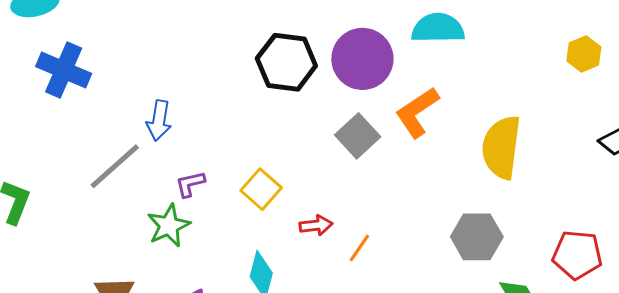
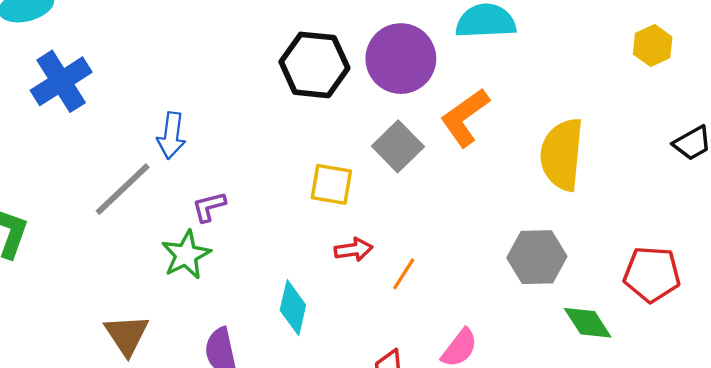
blue cross: (64, 70) -> (61, 81), turned 36
yellow square: (261, 189) -> (331, 184), moved, turned -30

